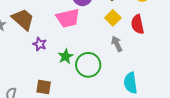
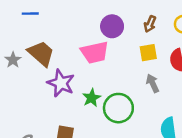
yellow square: (113, 18) -> (148, 53), turned 35
purple star: (40, 44) -> (61, 83), size x1.6

